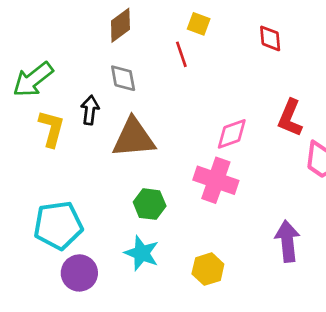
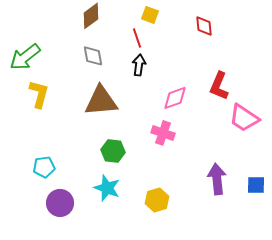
black arrow: (90, 110) -> (139, 65), moved
pink cross: (216, 180) -> (163, 133), size x0.7
cyan pentagon: (58, 225) -> (44, 167), size x0.6

